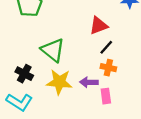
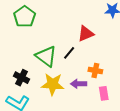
black line: (106, 47) -> (69, 53), moved
pink rectangle: (106, 96) -> (104, 93), moved

